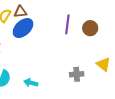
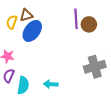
brown circle: (90, 28) -> (89, 24), moved
gray cross: (77, 74) -> (95, 67), size x1.5

